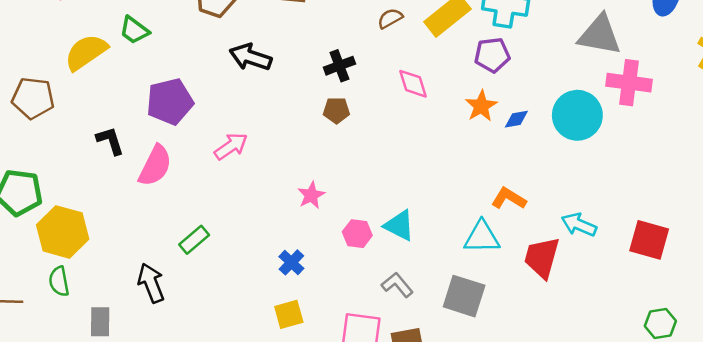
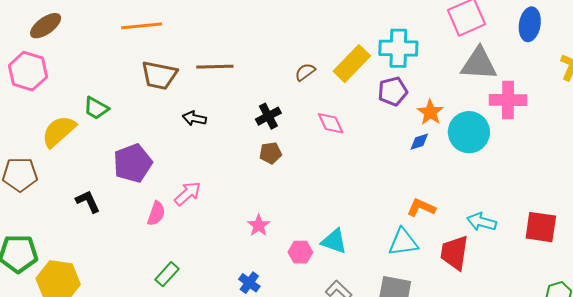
black arrow: (251, 57) -> (194, 118), size x0.7
orange star: (481, 106) -> (430, 112), moved
pink semicircle: (155, 166) -> (156, 213), moved, size x0.7

